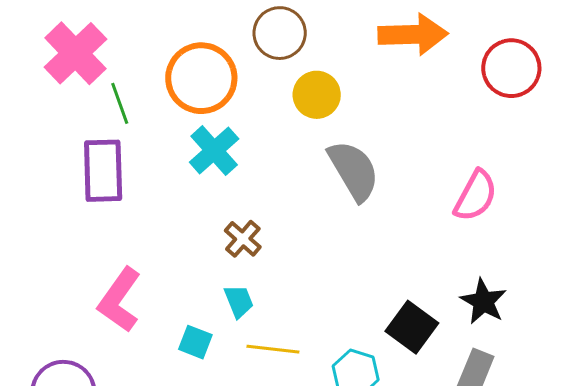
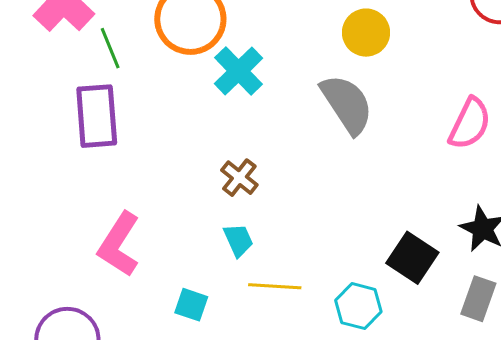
yellow circle: (317, 95) -> (366, 33), moved
cyan cross: (214, 151) -> (238, 71), moved
cyan square: (195, 342) -> (191, 305), moved

